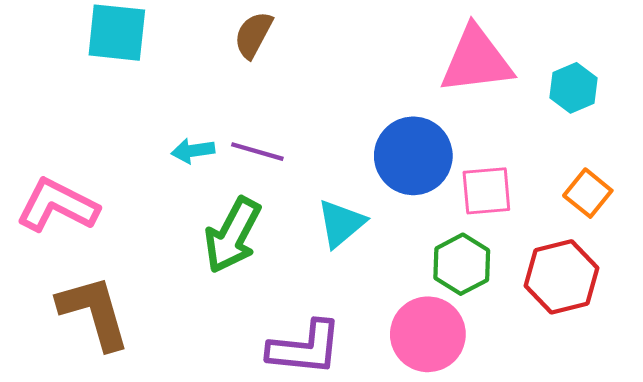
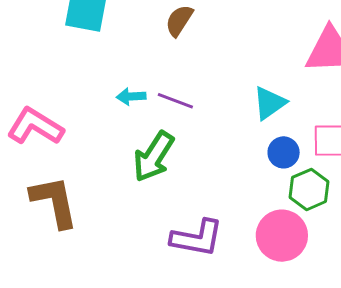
blue circle: (413, 156) -> (284, 152), moved, size x0.6
cyan triangle: (341, 223) -> (270, 103), moved

